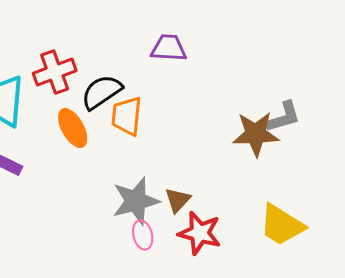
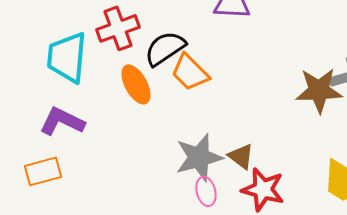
orange trapezoid: (127, 116) -> (190, 72), turned -51
brown triangle: (178, 200) -> (241, 156), turned -36

